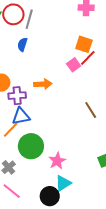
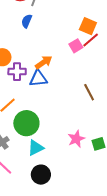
orange arrow: (43, 84) -> (44, 62), turned -36
blue triangle: (21, 116) -> (38, 79), moved
pink star: (57, 161) -> (76, 139), moved
cyan triangle: (63, 183) -> (36, 148), moved

